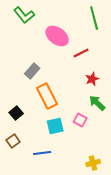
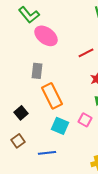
pink ellipse: (57, 36) -> (46, 36), moved
gray rectangle: (32, 71) -> (37, 71), turned -35
cyan square: (55, 126) -> (60, 126), turned 36

